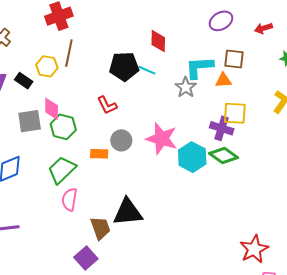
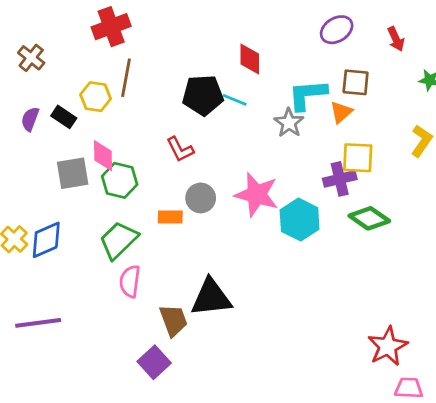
red arrow: (264, 28) -> (396, 39), turned -96
orange triangle: (223, 80) -> (341, 112), turned -36
purple cross: (222, 128) -> (340, 179), turned -30
green diamond: (223, 155) -> (369, 218), moved

